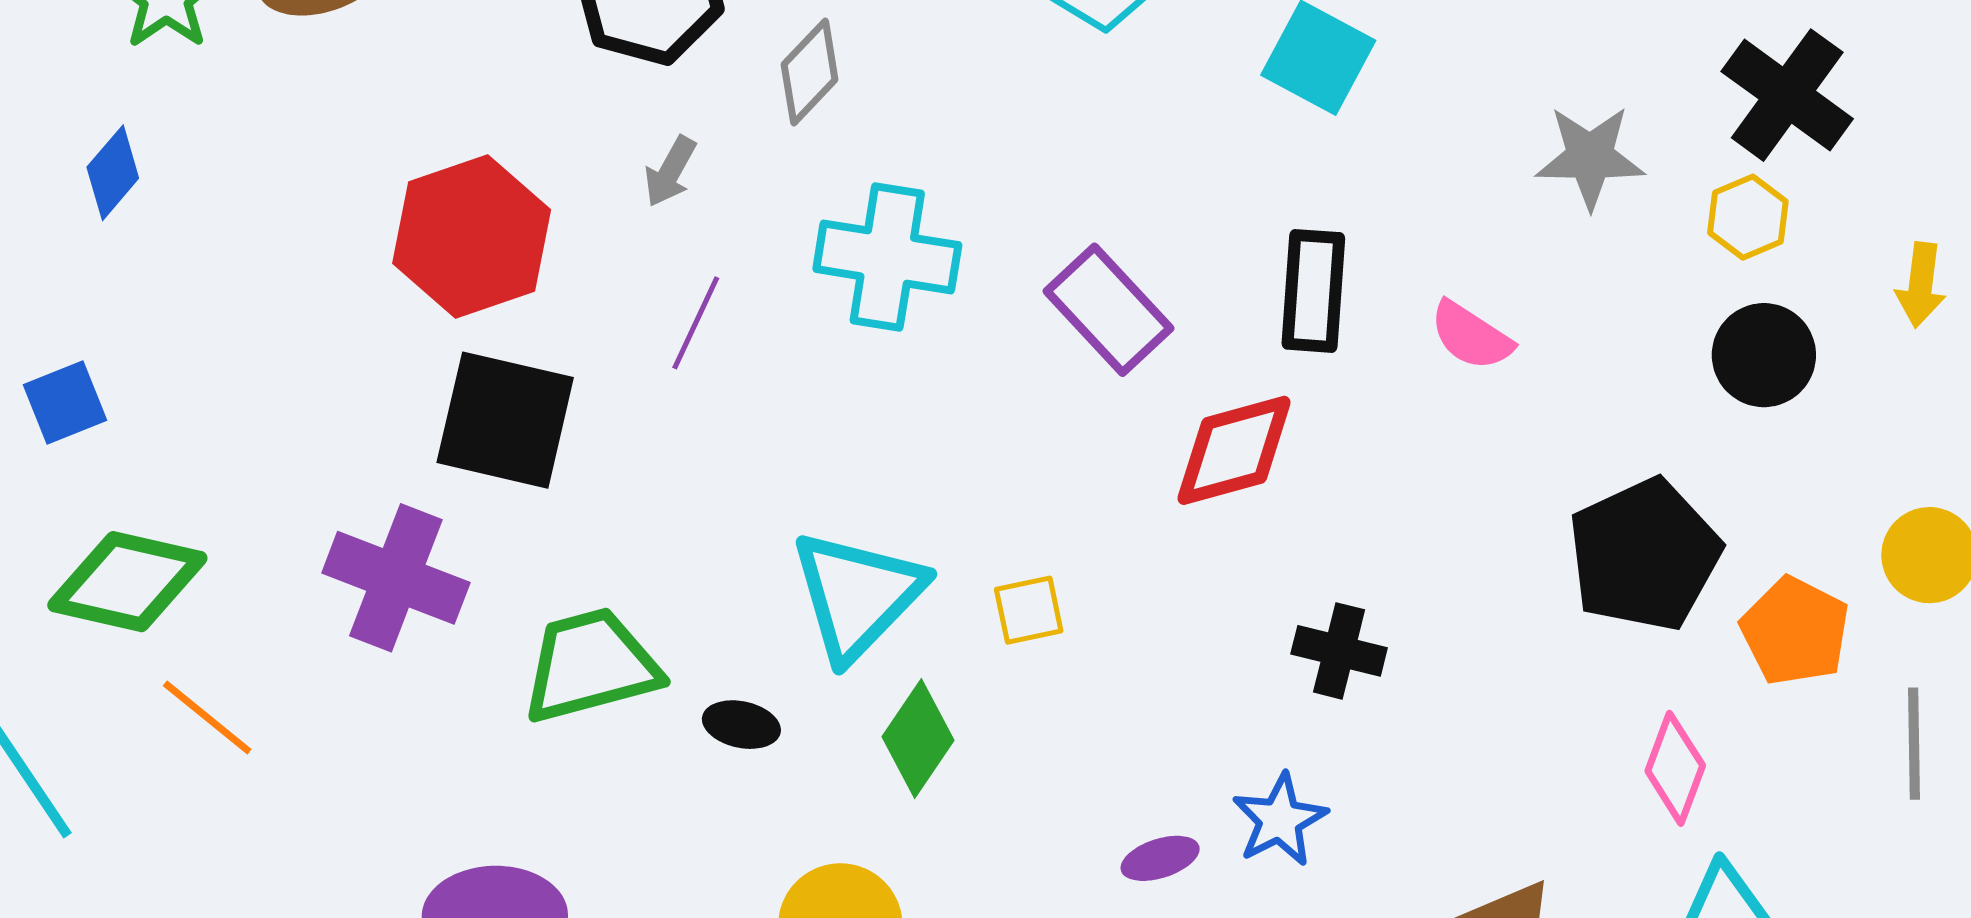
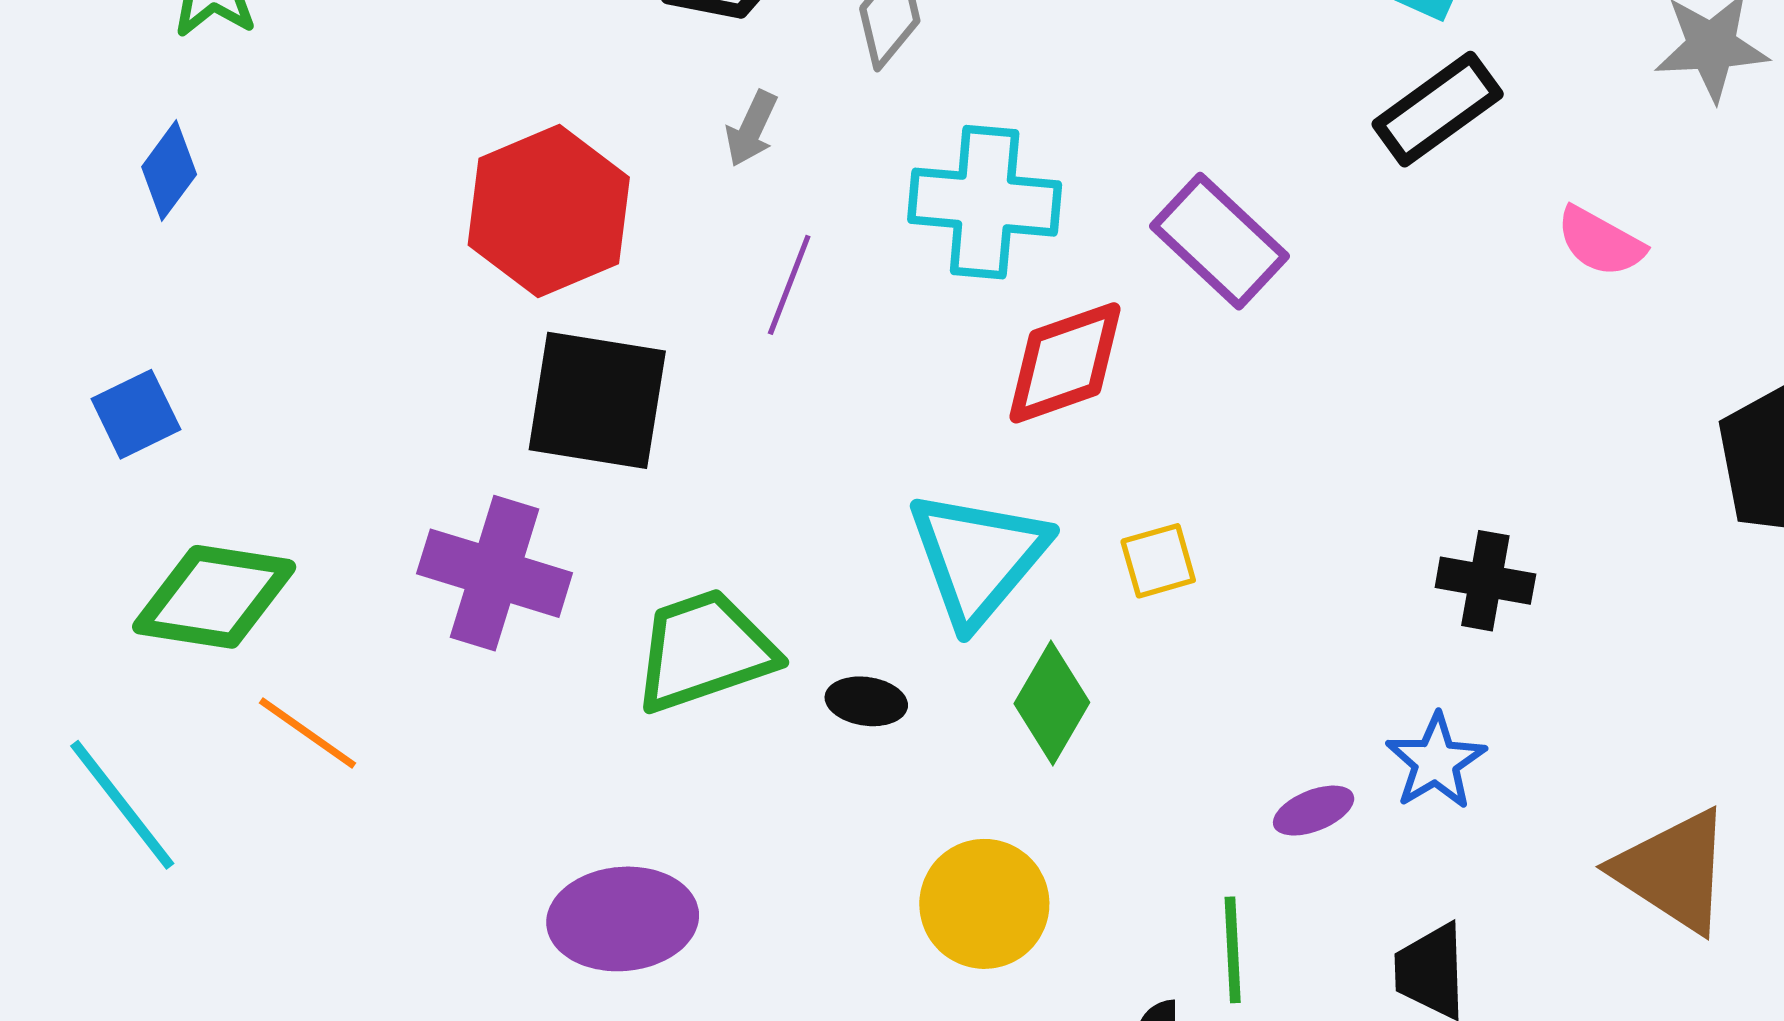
black rectangle: (1313, 291) -> (1438, 109), moved, turned 54
red diamond: (1234, 450) -> (1065, 363), moved

